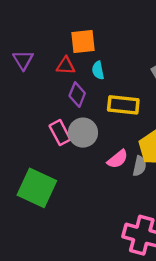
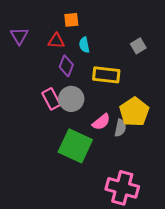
orange square: (83, 41) -> (71, 20), size x0.7
green square: (37, 188) -> (75, 146), moved

